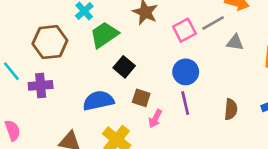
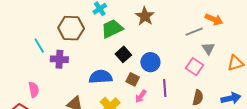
pink square: (184, 30) -> (194, 67), moved, turned -36
gray triangle: (235, 42) -> (208, 48), turned 40
blue circle: (186, 72) -> (150, 62), moved

